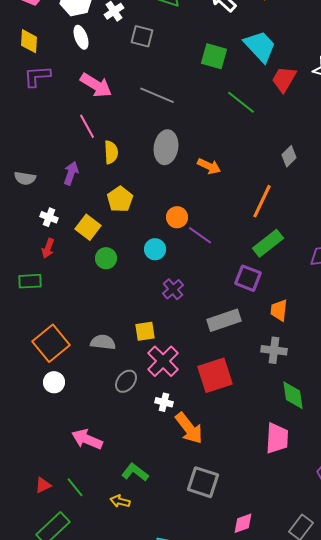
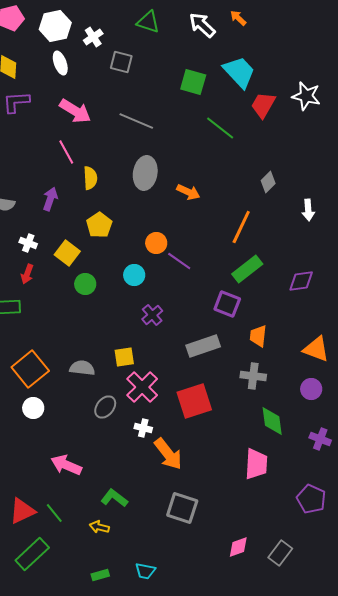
red triangle: (43, 485) -> (22, 511), size x1.6
pink diamond: (243, 523) -> (238, 547), moved

